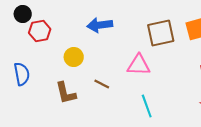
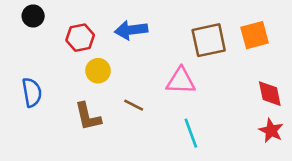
red hexagon: (40, 31) -> (80, 38), moved

